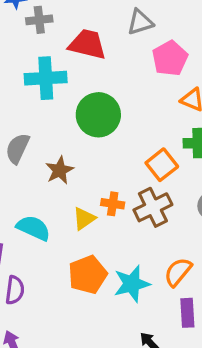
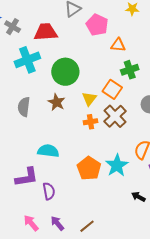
gray cross: (39, 20) -> (13, 27), turned -35
brown star: (60, 170) -> (57, 102), moved
yellow triangle: (84, 219) -> (89, 99), moved

